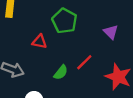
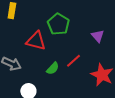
red triangle: (39, 42) -> (36, 41), size x1.5

